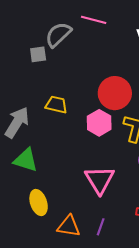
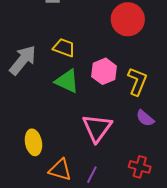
red circle: (115, 93) -> (128, 19), moved
green triangle: (26, 160) -> (67, 81), moved

